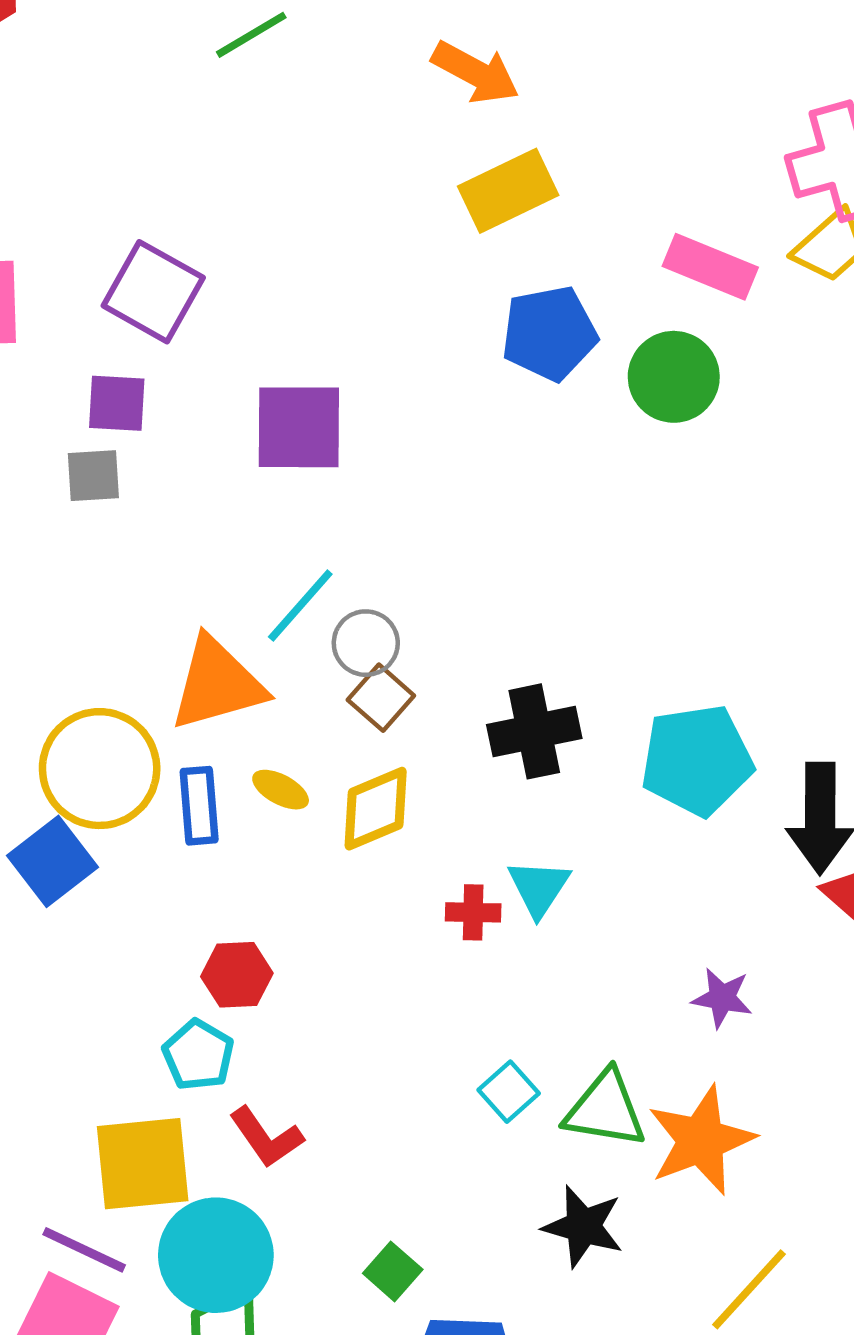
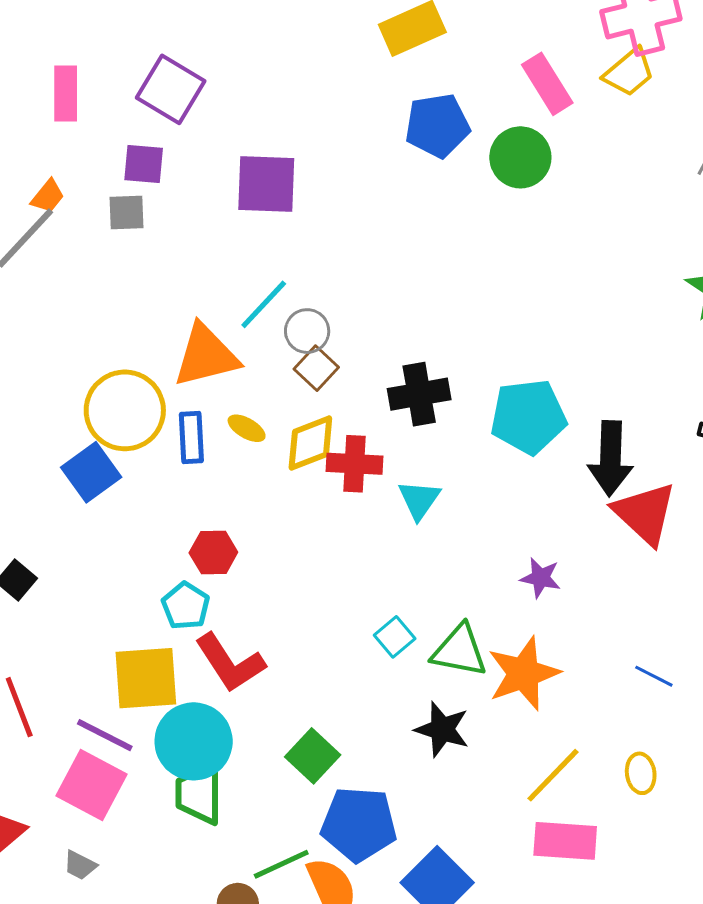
pink rectangle: (710, 267) -> (547, 84), turned 34
red cross: (473, 912) -> (354, 464), moved, size x1.5
red L-shape: (266, 1137) -> (230, 663), size x1.4
green square: (393, 1271) -> (313, 756), size x1.4

